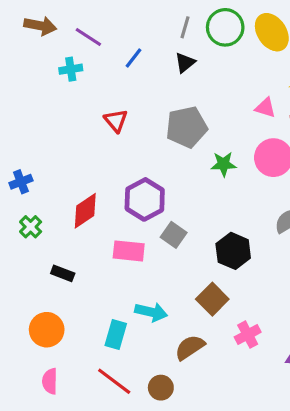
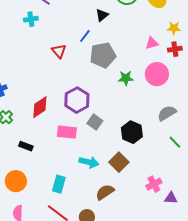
blue line: (133, 58) -> (85, 36), moved
pink triangle: (265, 108) -> (152, 43), turned -32
cyan arrow: (151, 312) -> (89, 162), moved
pink cross: (248, 335) -> (154, 184), moved

